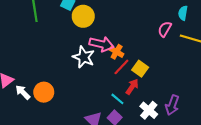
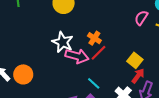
pink arrow: (102, 44) -> (77, 56), moved
yellow square: (140, 69) -> (135, 60), moved
red arrow: (132, 87) -> (138, 76), moved

